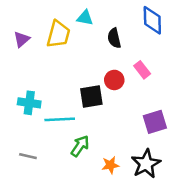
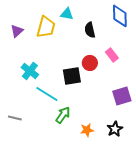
cyan cross: (29, 103) -> (30, 71), moved, turned 30
cyan line: (60, 119) -> (47, 94), turned 35
gray line: (28, 156) -> (15, 118), moved
black star: (146, 164) -> (115, 129), size x0.7

